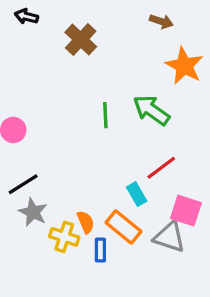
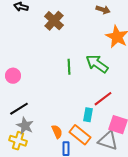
cyan rectangle: (137, 194) -> (88, 115), turned 40
yellow cross: (64, 237) -> (18, 141), moved

